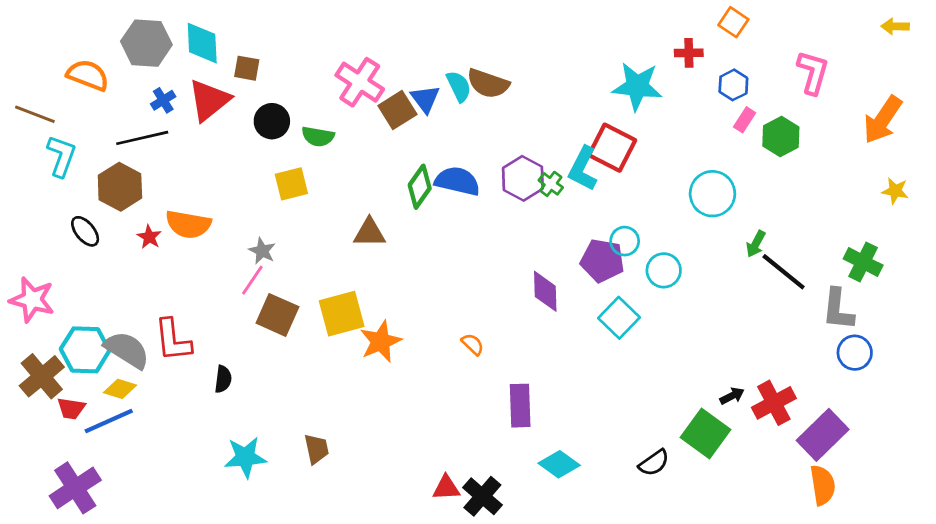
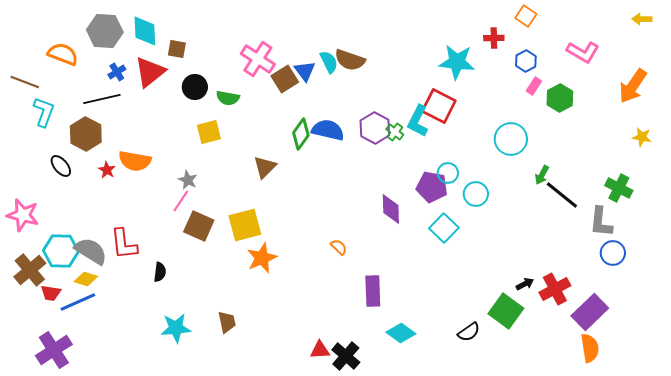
pink L-shape: (813, 72) -> (583, 52), turned 104
brown triangle: (369, 233) -> (265, 167), turned -45
orange star: (381, 341) -> (262, 258), moved

